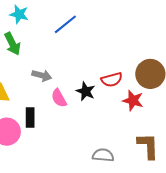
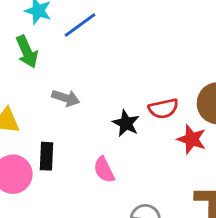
blue line: (65, 24) -> (80, 25), moved
pink semicircle: (59, 98) -> (104, 170), moved

